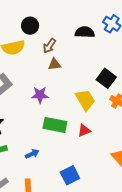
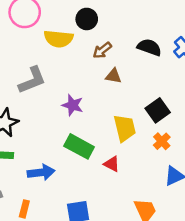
brown triangle: (54, 64) -> (114, 76), moved
red triangle: (84, 130) -> (112, 164), turned 32
blue arrow: (32, 154) -> (41, 172), size x1.5

